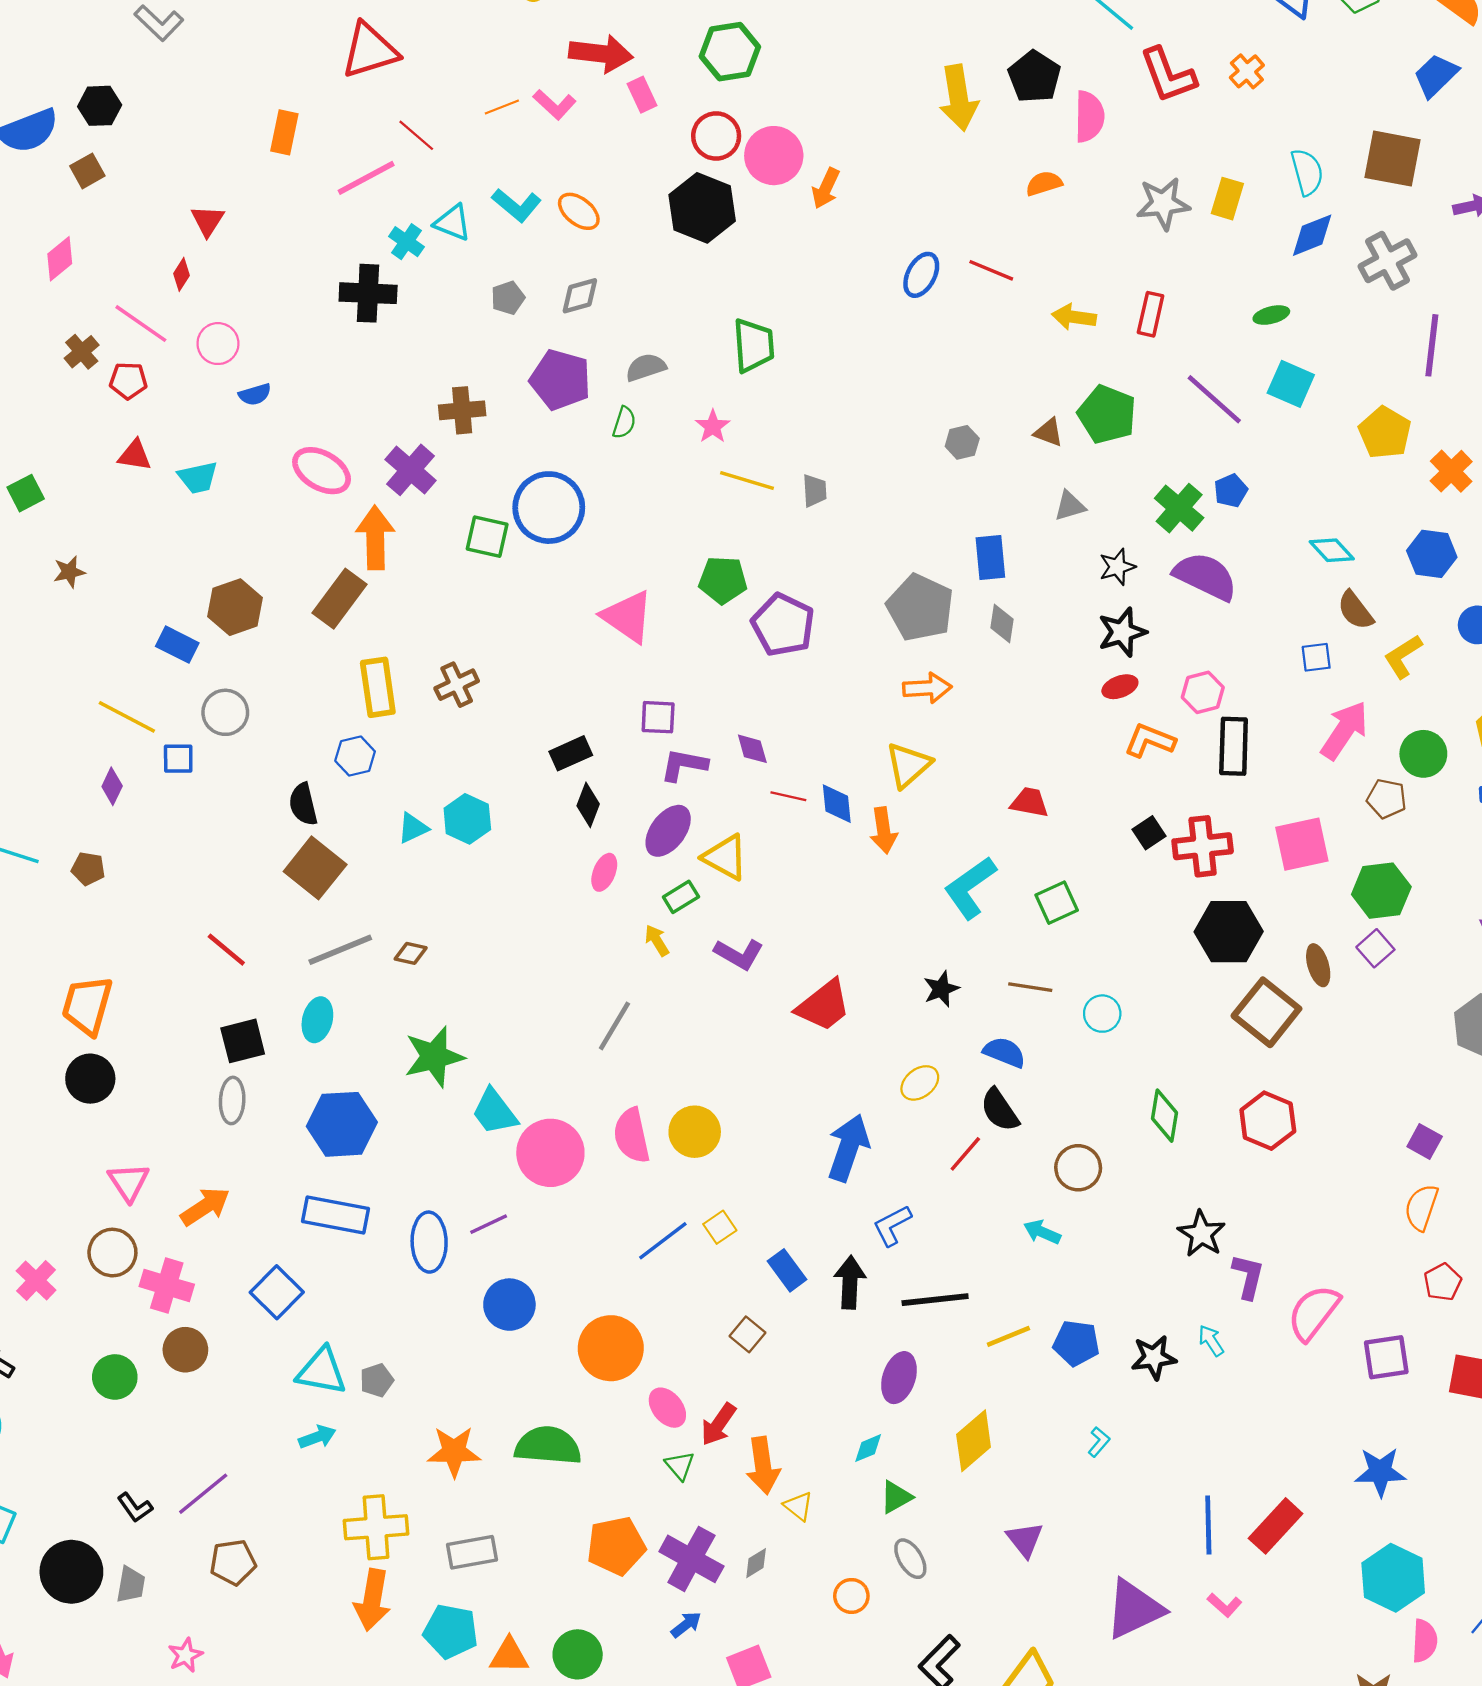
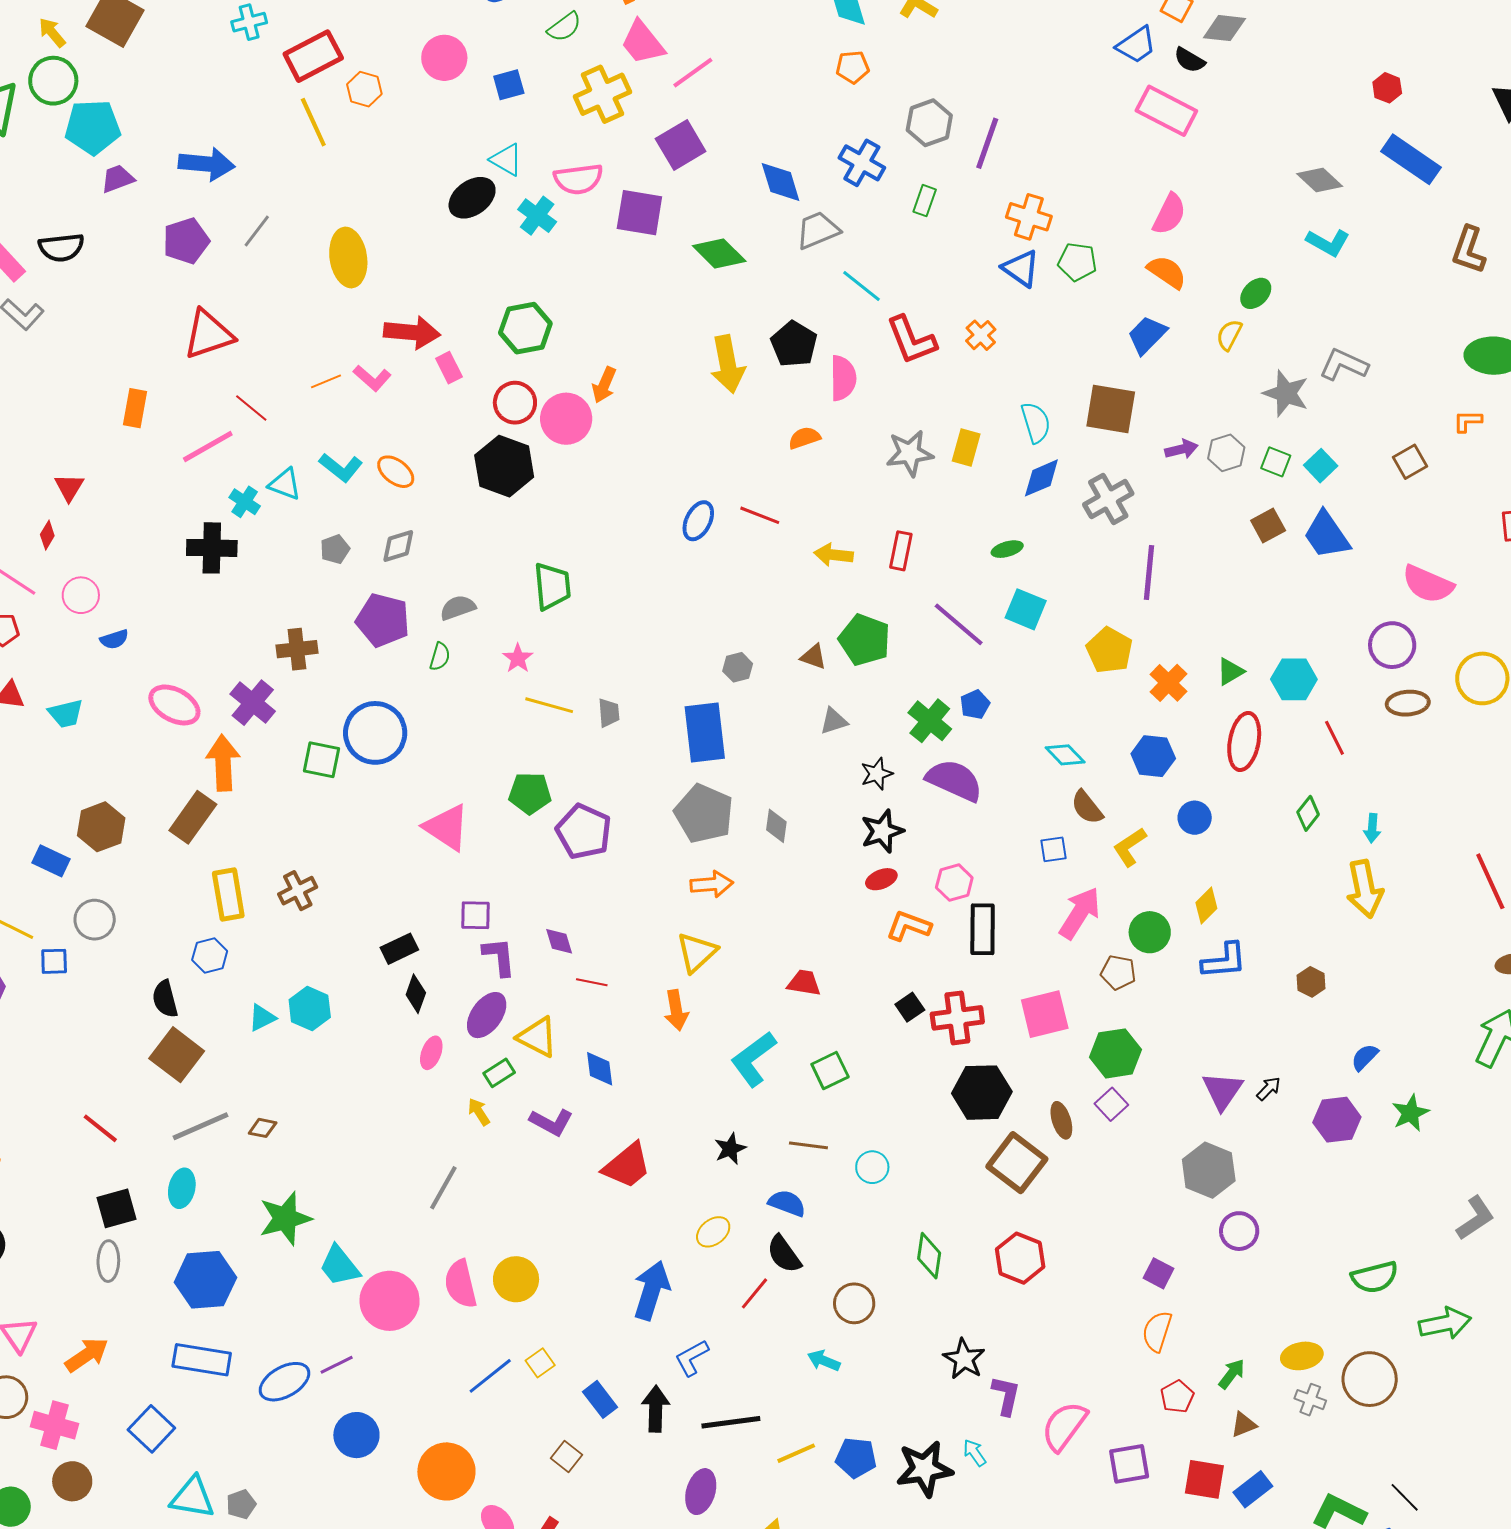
orange arrow: (826, 188) -> (604, 385), moved
blue rectangle: (990, 558) -> (705, 732), moved, size x1.5
purple L-shape: (684, 765) -> (499, 957), turned 75
blue diamond: (837, 804) -> (600, 1069), moved
blue ellipse: (429, 1242) -> (285, 1382), turned 63
black star: (1154, 1358) -> (924, 1469), size x1.4

